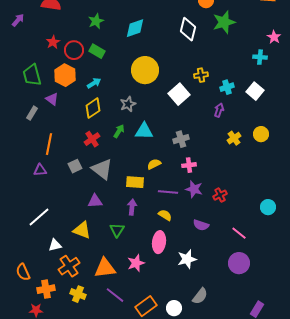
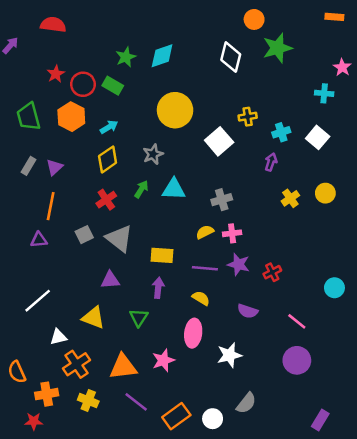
green star: (96, 21) -> (126, 57), moved
purple triangle: (52, 99) -> (54, 167), moved, turned 40
yellow semicircle: (154, 164) -> (205, 232), moved

